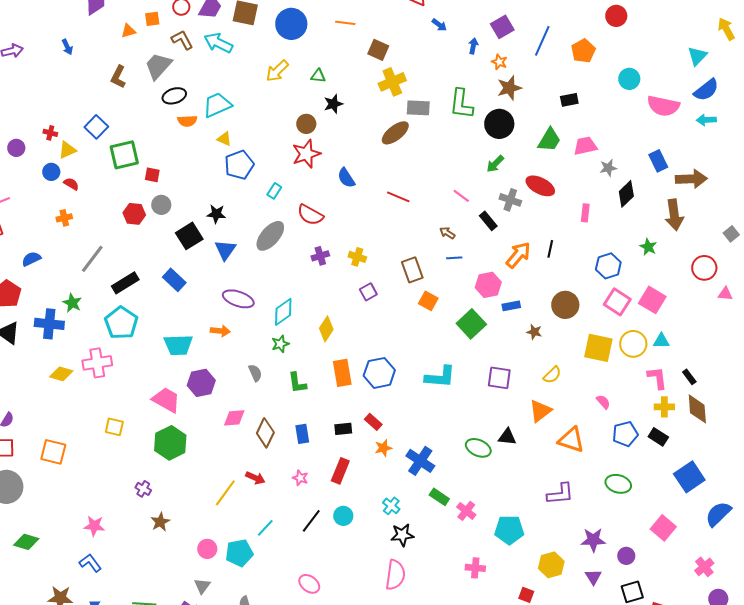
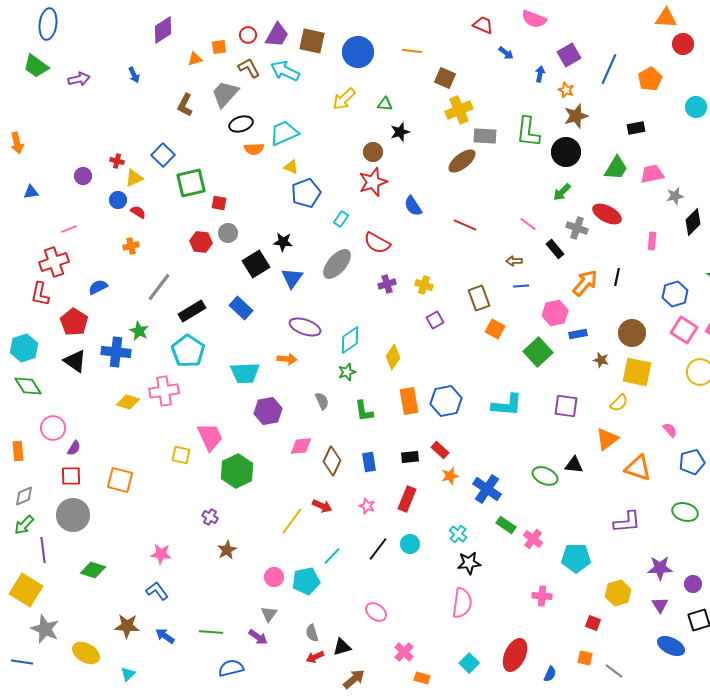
brown arrow: (447, 233) -> (514, 261), turned -35
yellow square: (598, 348) -> (637, 372), moved
pink trapezoid: (166, 400) -> (210, 437), moved, turned 36

